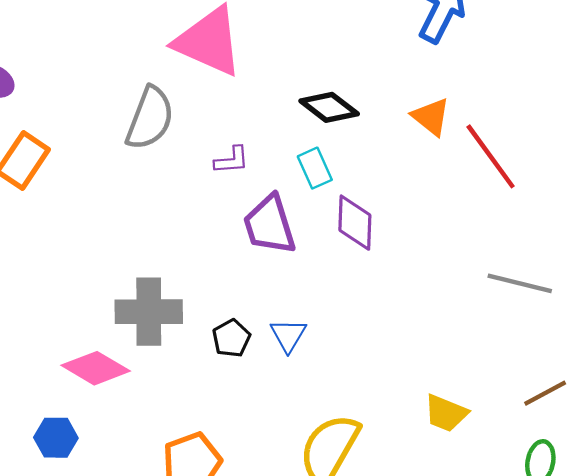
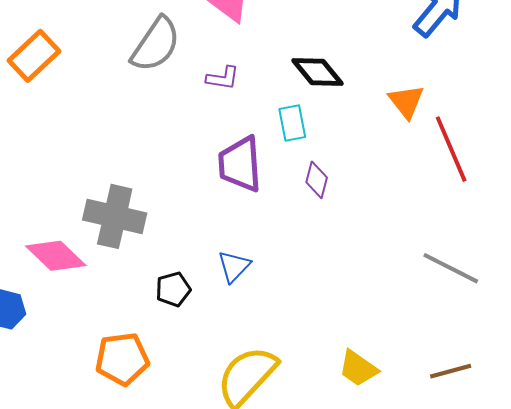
purple L-shape: (232, 160) -> (223, 78), moved
purple diamond: (355, 223) -> (317, 180), size x0.7
black pentagon: (231, 338) -> (173, 289), moved

